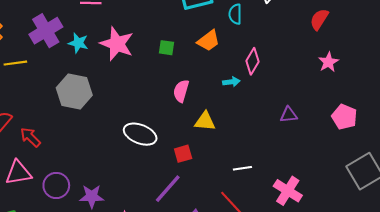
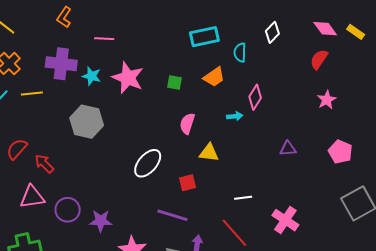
purple cross: (46, 31) -> (61, 64), turned 36
white ellipse: (140, 134) -> (148, 163), turned -72
purple line: (168, 189) -> (172, 215), turned 64

